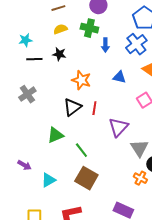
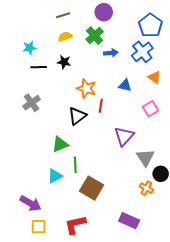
green cross: (89, 28) -> (95, 36), turned 36
blue arrow: (105, 45) -> (111, 53), turned -96
red line: (94, 108) -> (101, 106), moved
green line: (81, 150) -> (75, 165), moved, turned 35
purple arrow: (24, 165) -> (31, 203), moved, size x1.5
cyan triangle: (48, 180) -> (55, 176), moved

